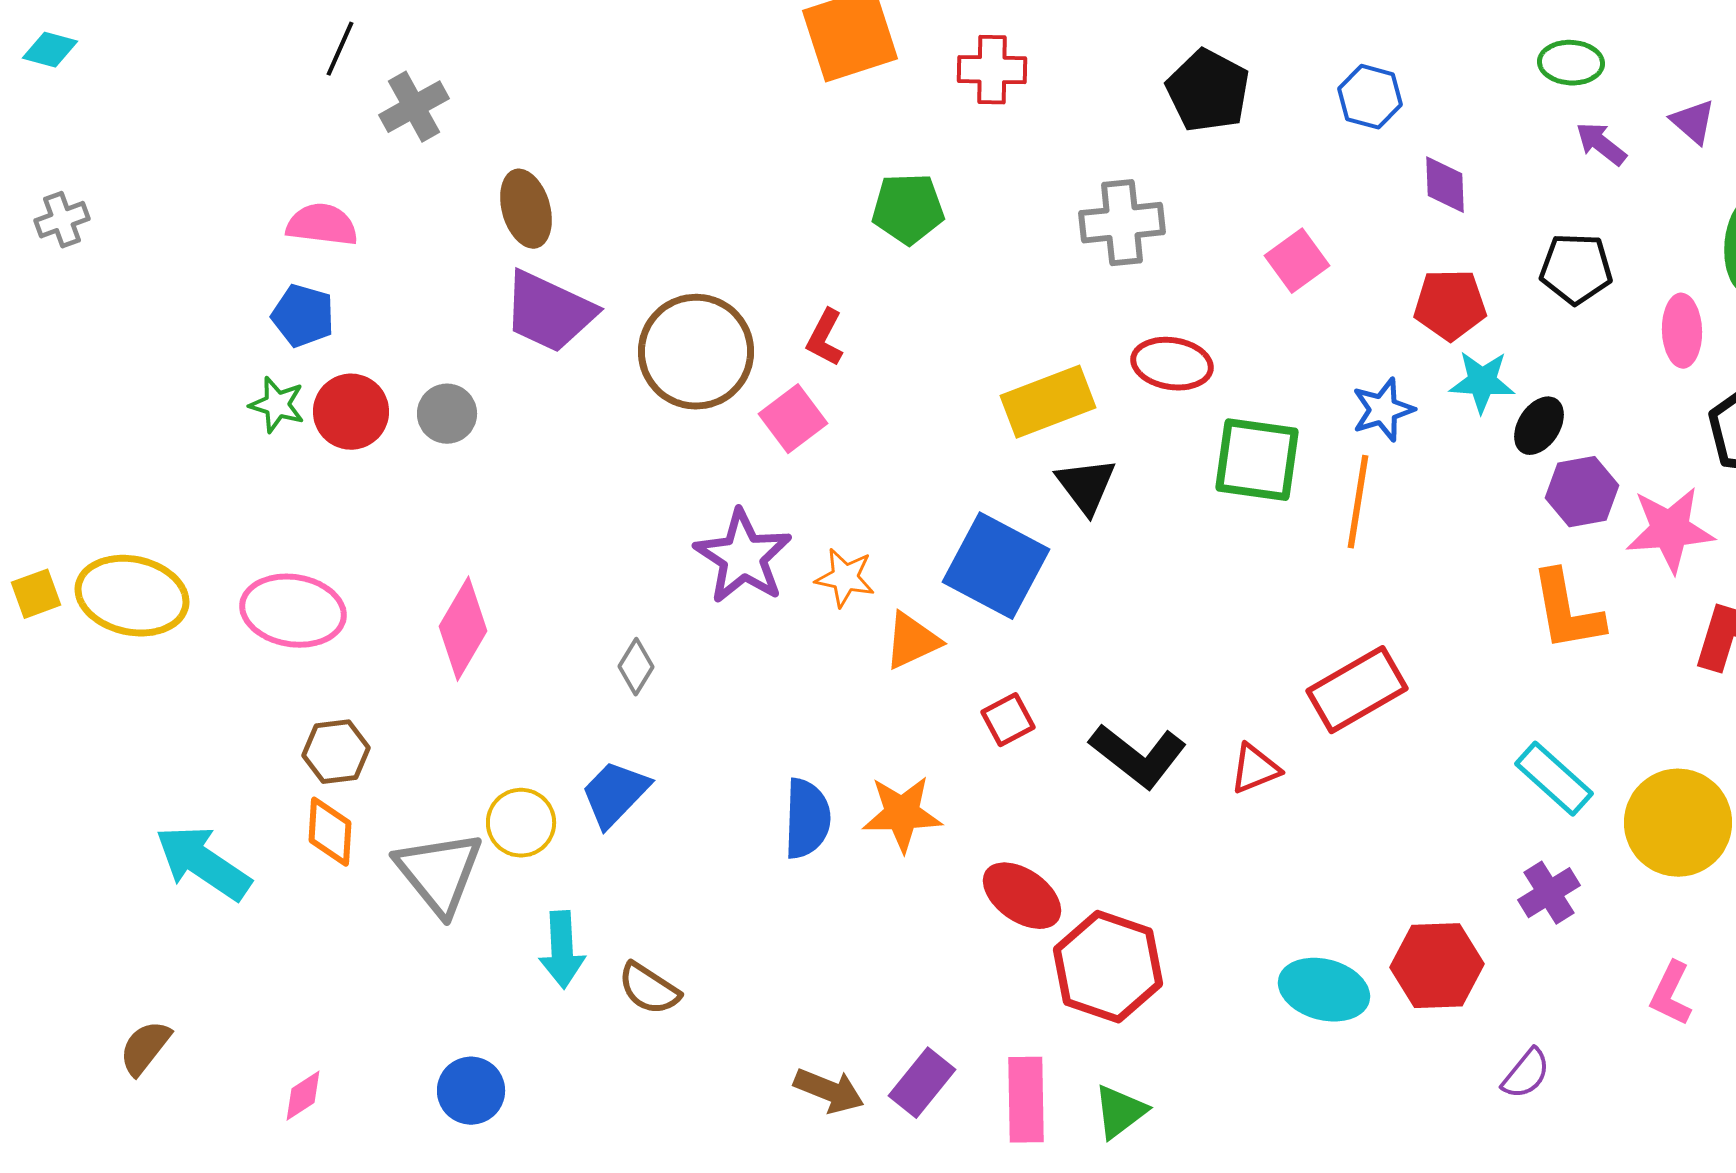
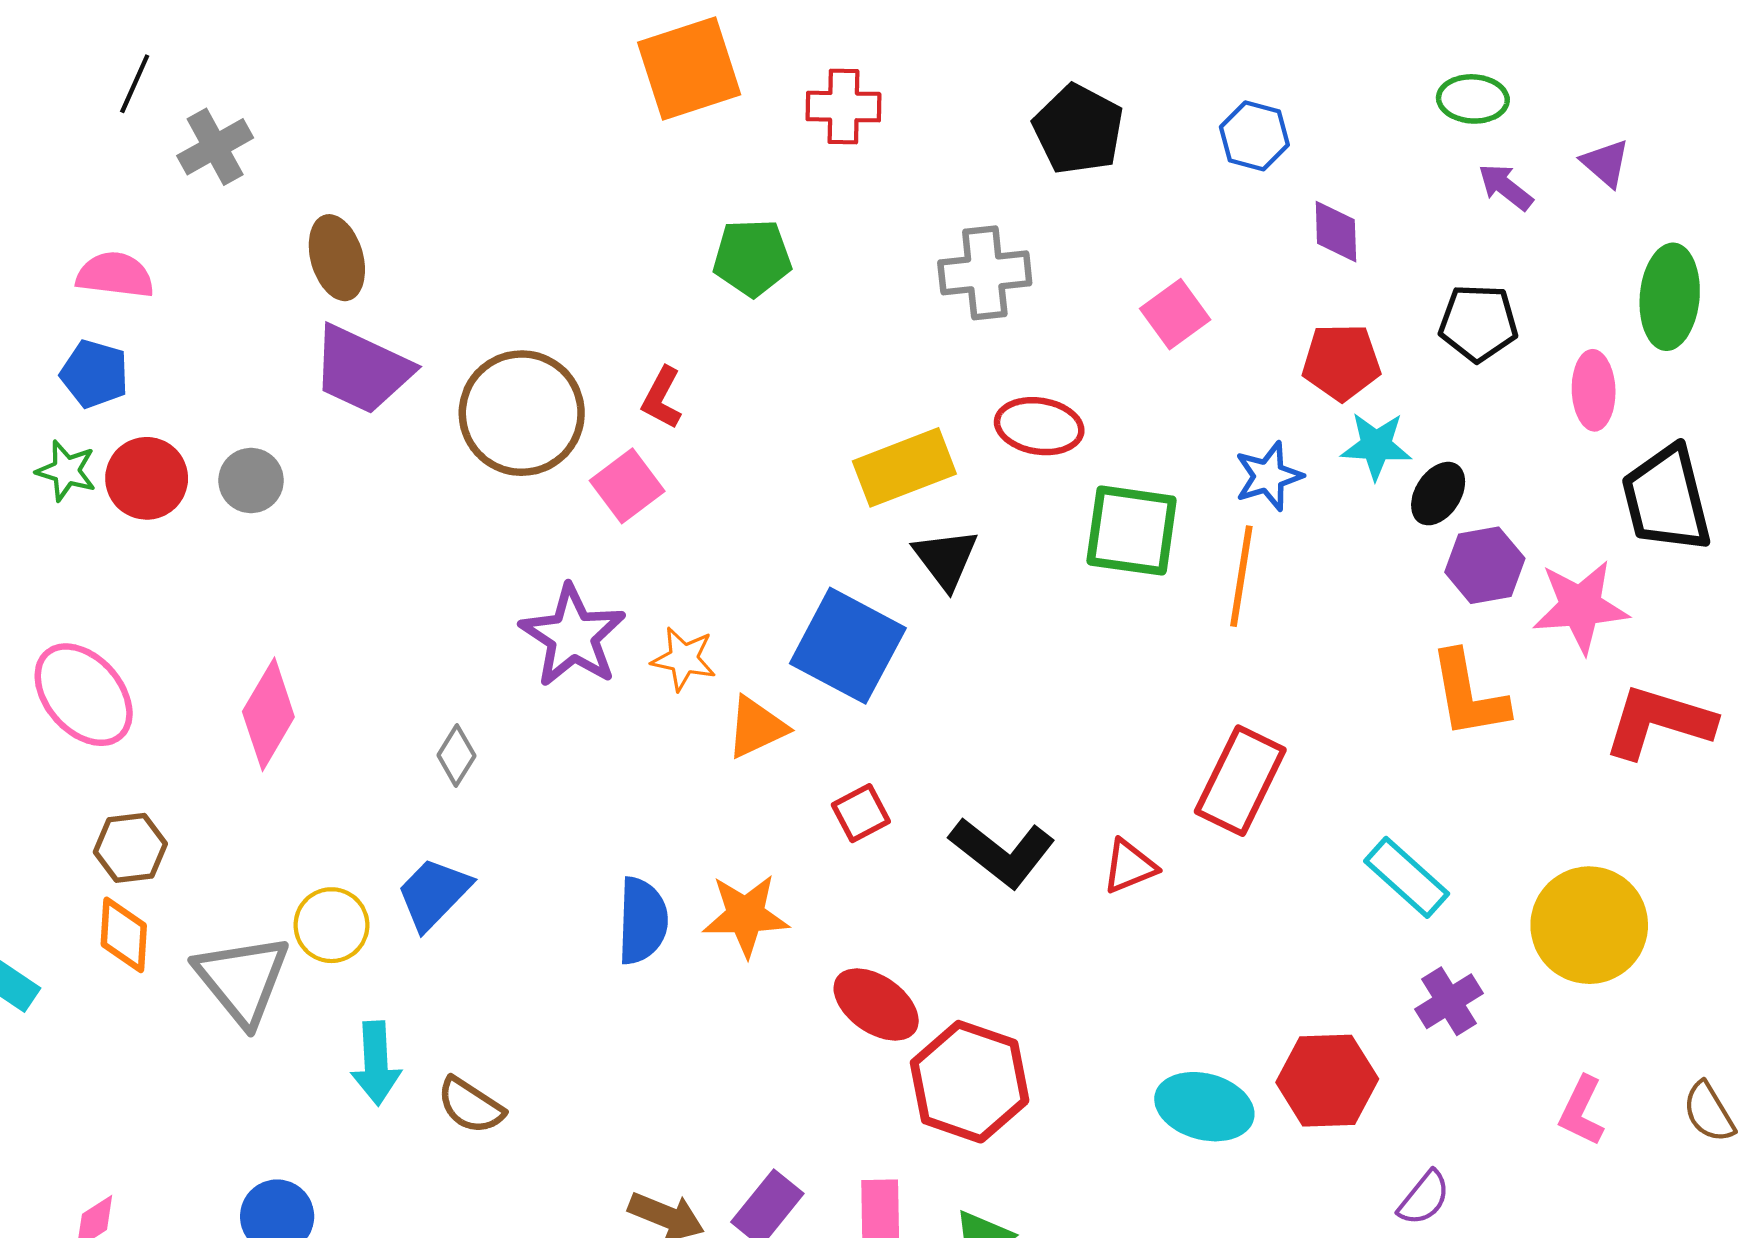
pink ellipse: (293, 611) -> (84, 695), turned 40
red rectangle: (1357, 690) -> (1240, 781), turned -34
cyan rectangle: (1554, 779) -> (1407, 877), moved

